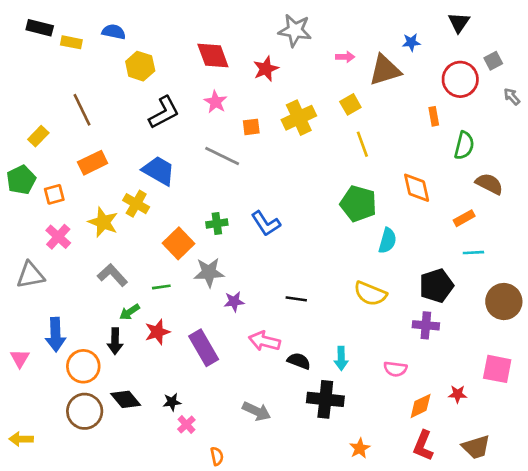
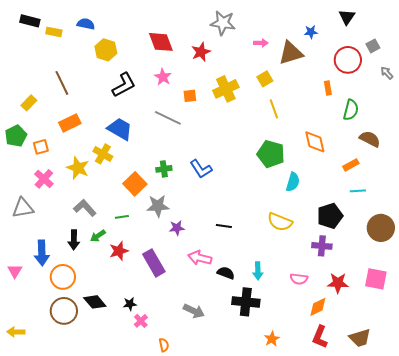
black arrow: (115, 341) -> (74, 240), moved
red star: (458, 394) -> (338, 283), moved, size x1.5

